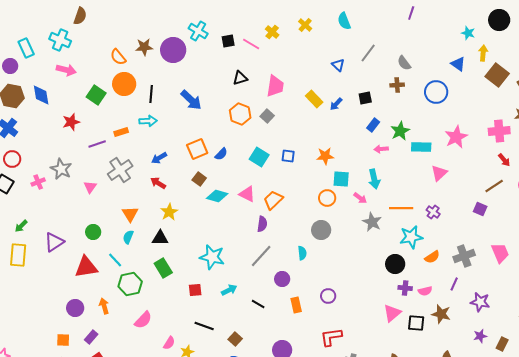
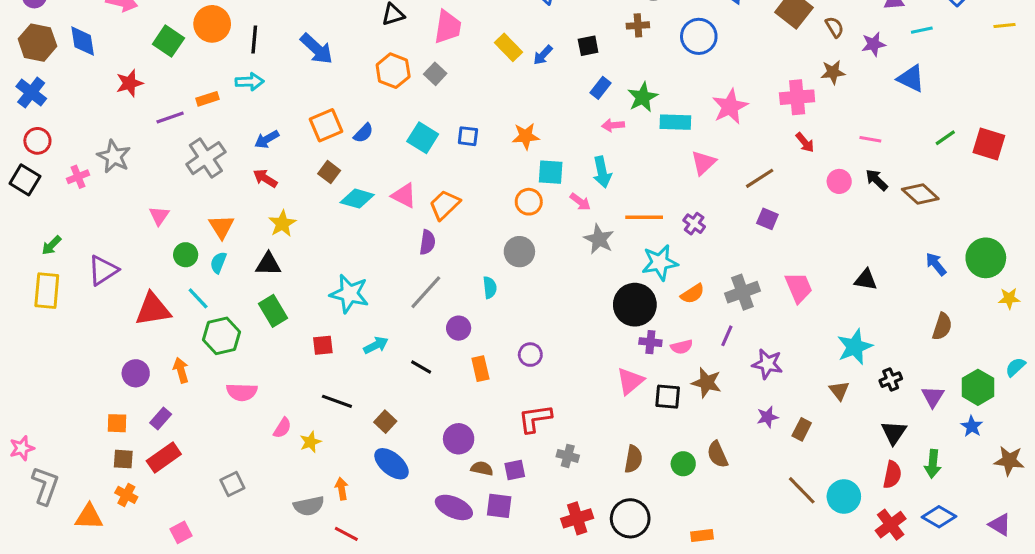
brown line: (494, 186) -> (760, 178), moved
pink triangle: (90, 187) -> (159, 216), moved
green circle: (93, 232) -> (186, 255), moved
black circle: (395, 264) -> (635, 305), size x1.4
pink semicircle: (143, 320) -> (242, 392), turned 48

